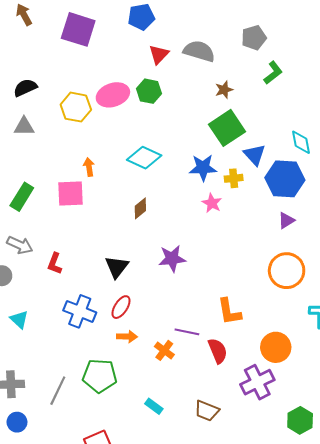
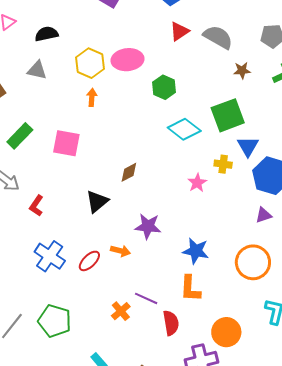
brown star: (224, 90) -> (242, 70), moved
green hexagon: (149, 91) -> (164, 87), moved
cyan diamond: (144, 158) -> (184, 129), moved
orange arrow: (89, 167) -> (92, 97), moved
blue star: (203, 168) -> (196, 251), moved
black triangle: (117, 267) -> (97, 201), moved
orange arrow: (127, 337) -> (120, 251), moved

